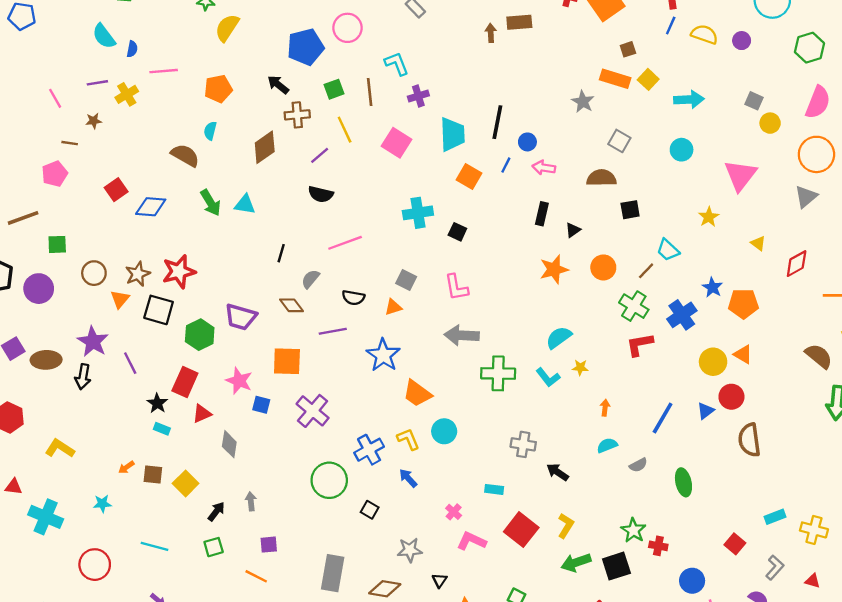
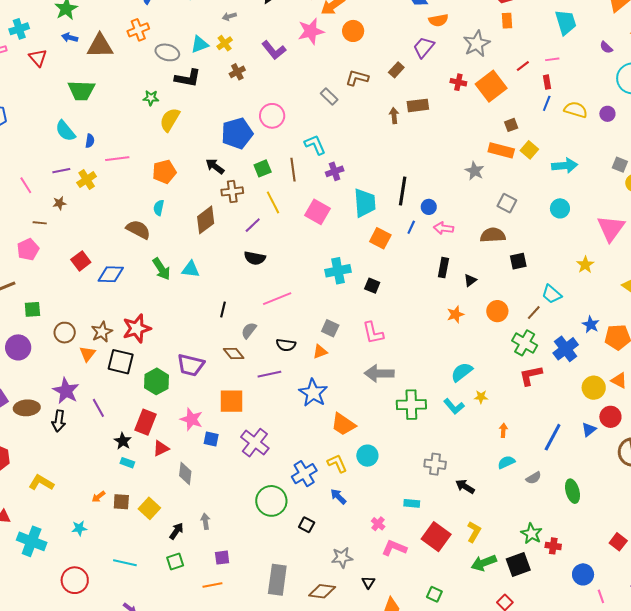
orange star: (554, 269) -> (455, 314), size x0.7
orange line: (256, 576) -> (212, 585), turned -36

